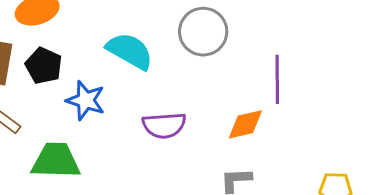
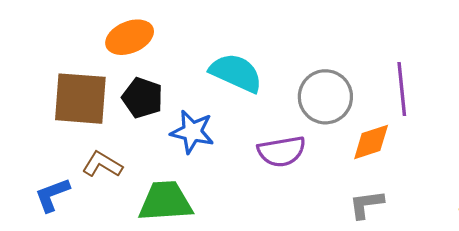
gray circle: (203, 32) -> (325, 97), moved

